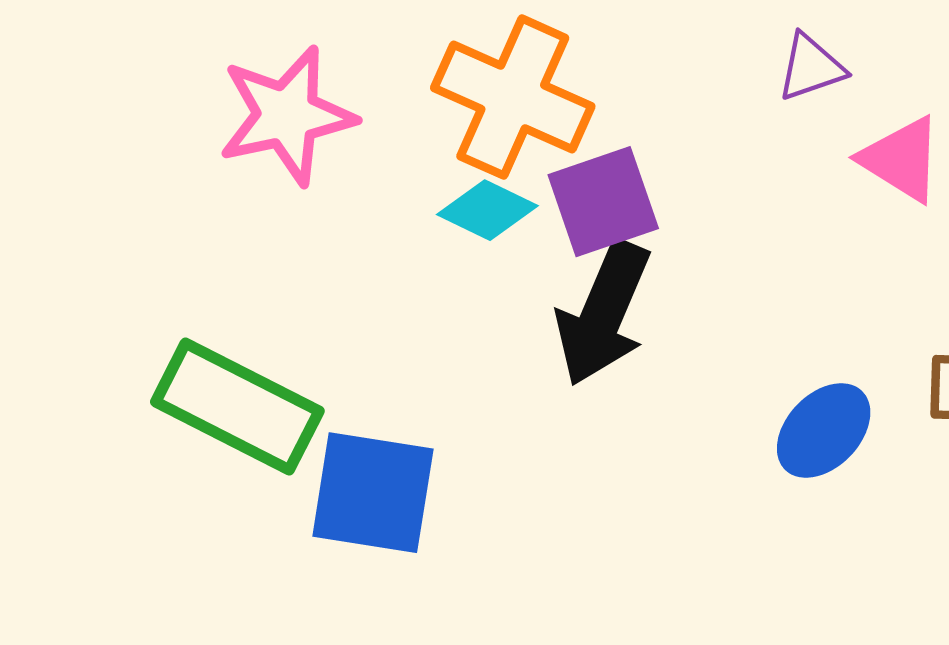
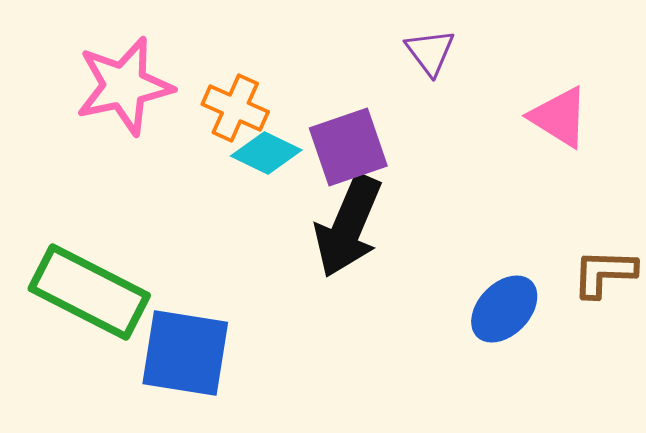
purple triangle: (811, 67) -> (430, 52), moved, turned -48
orange cross: (513, 97) -> (235, 108), moved, size x0.6

